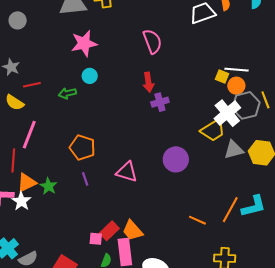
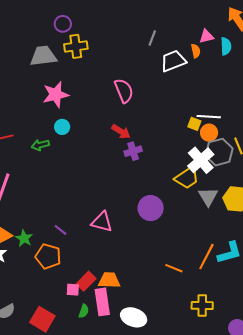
red arrow: (148, 82) -> (121, 132), turned -48
orange pentagon: (82, 148) -> (48, 256), moved
gray triangle: (234, 150) -> (208, 197), turned -45
purple line: (85, 179) -> (60, 230), turned -32
orange trapezoid: (132, 230) -> (109, 280), turned 135

